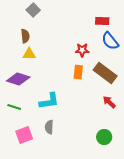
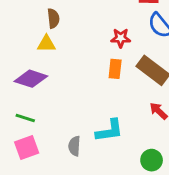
brown semicircle: (25, 36) -> (53, 18), moved
cyan L-shape: (49, 101) -> (109, 131), moved
pink square: (24, 135) -> (27, 147), moved

